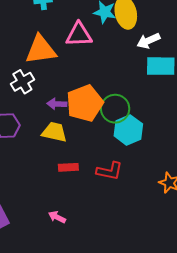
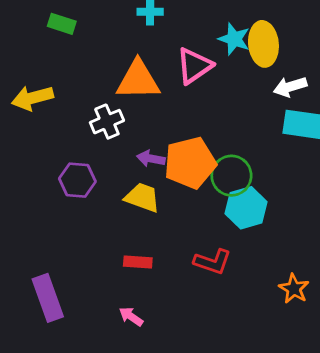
pink triangle: (79, 35) -> (194, 66), turned -40
red rectangle: (68, 167) -> (138, 262), moved

